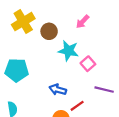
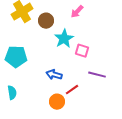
cyan star: (69, 51) -> (64, 39), turned 30
pink square: (88, 64) -> (82, 51), turned -32

